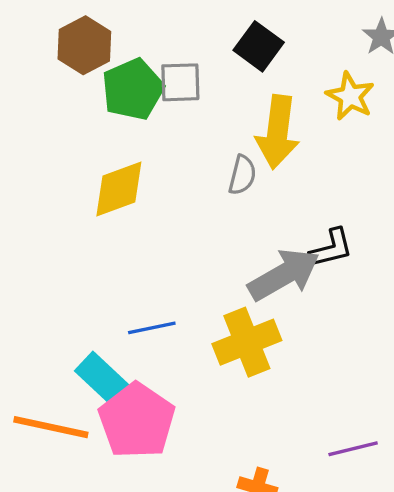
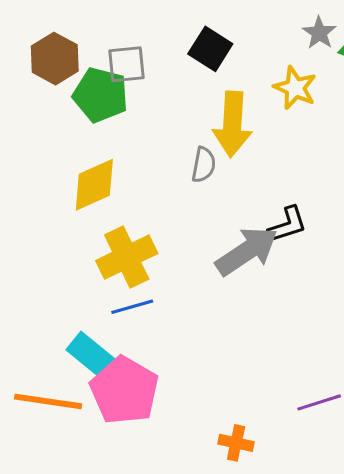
gray square: (180, 82) -> (127, 64), moved
green pentagon: (133, 89) -> (101, 95), turned -30
yellow cross: (247, 342) -> (127, 257), moved

